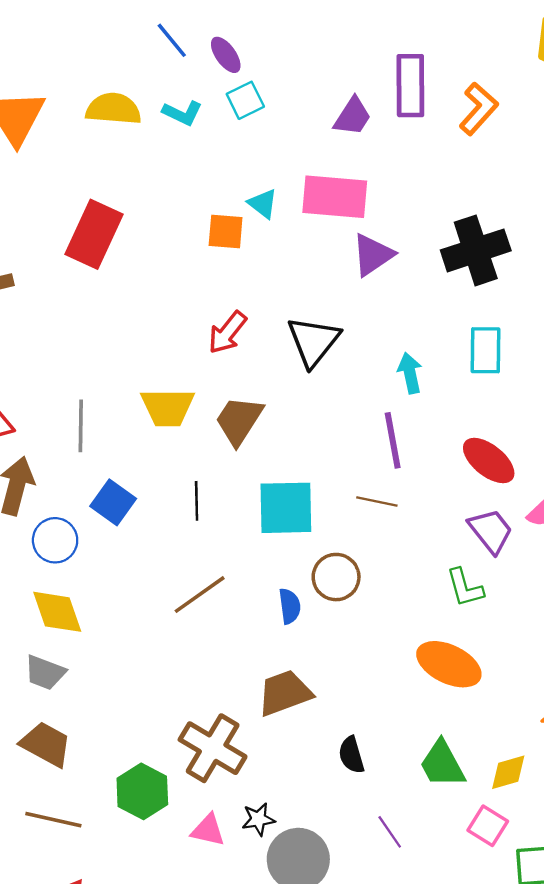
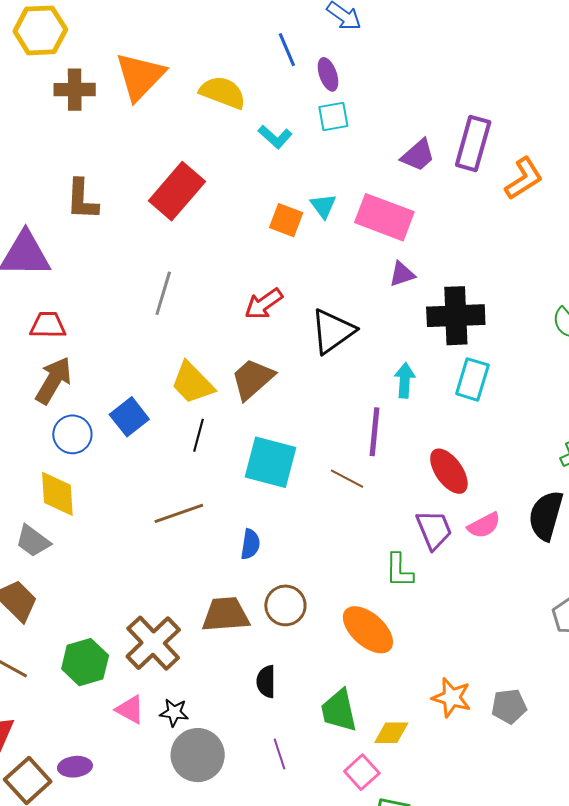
cyan L-shape: (182, 113) -> (275, 137), moved
black cross: (476, 250) -> (456, 316), moved
purple triangle: (373, 255) -> (402, 274), size x0.7
yellow trapezoid: (168, 407) -> (192, 383), moved, turned 30
gray line: (81, 426) -> (163, 293), moved
brown circle: (336, 577) -> (285, 605), moved

